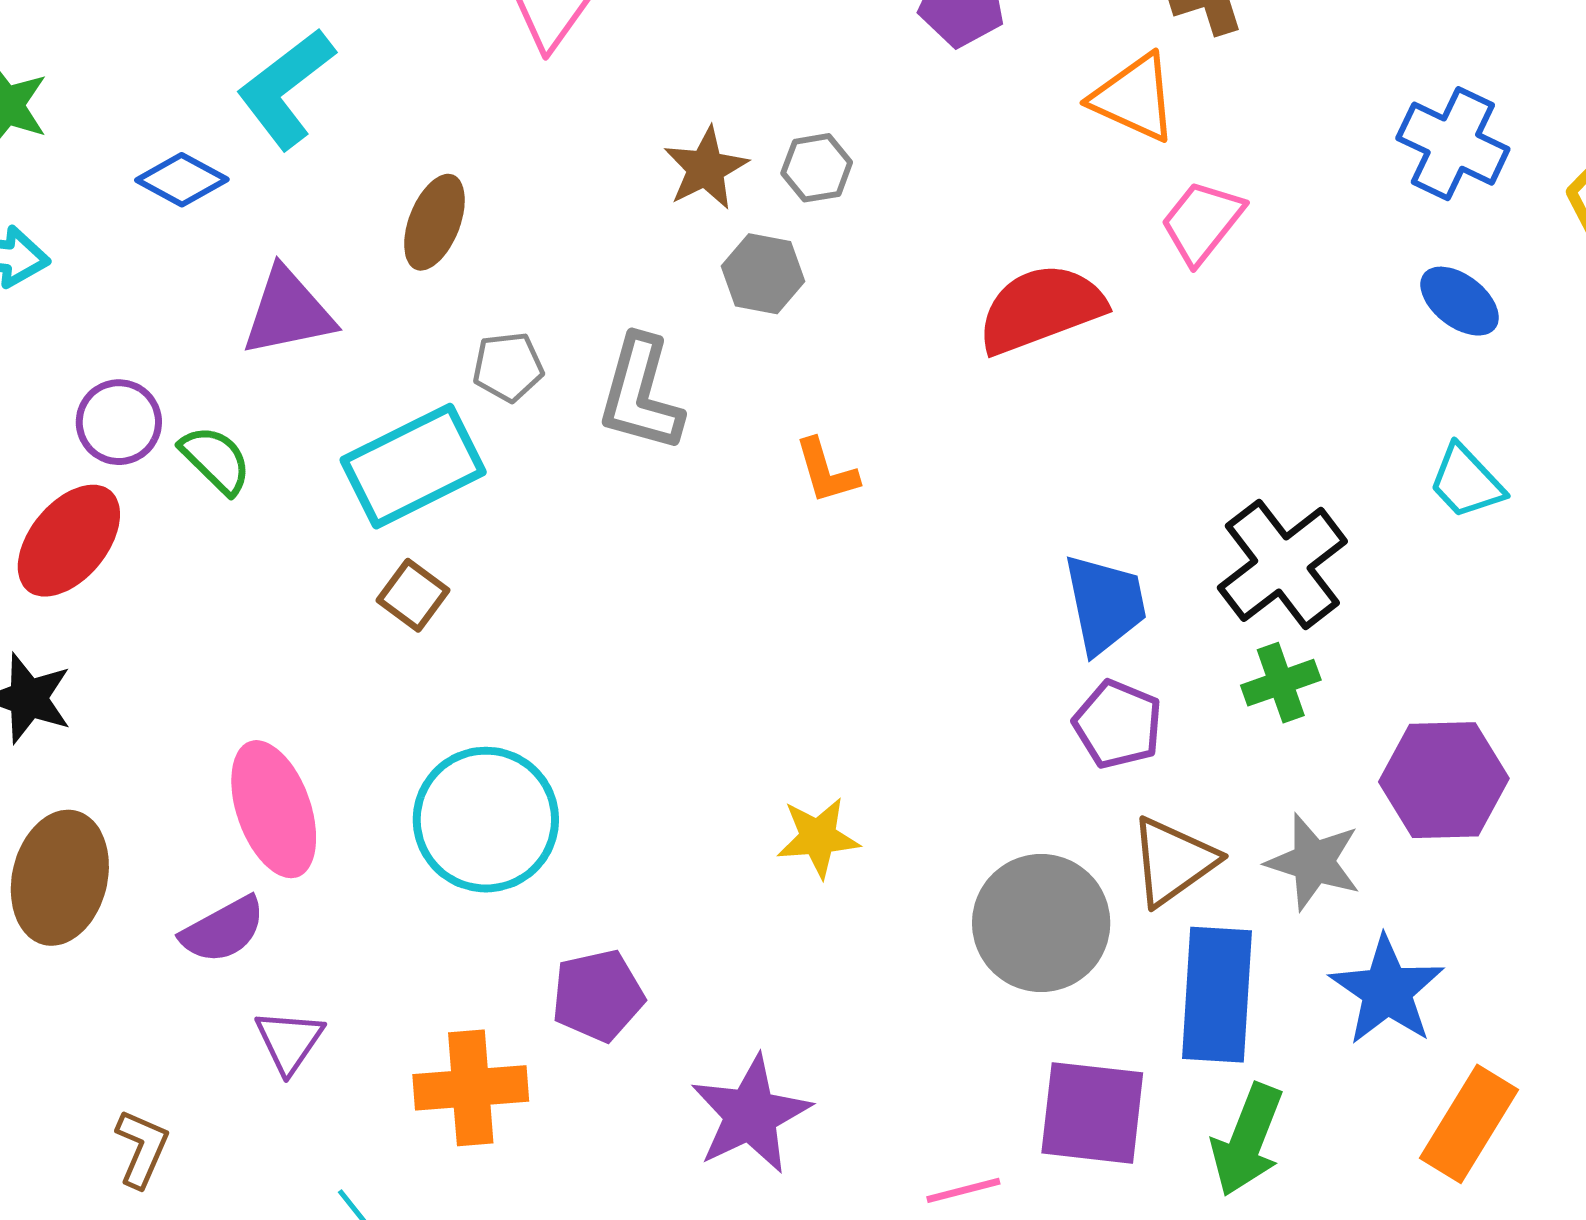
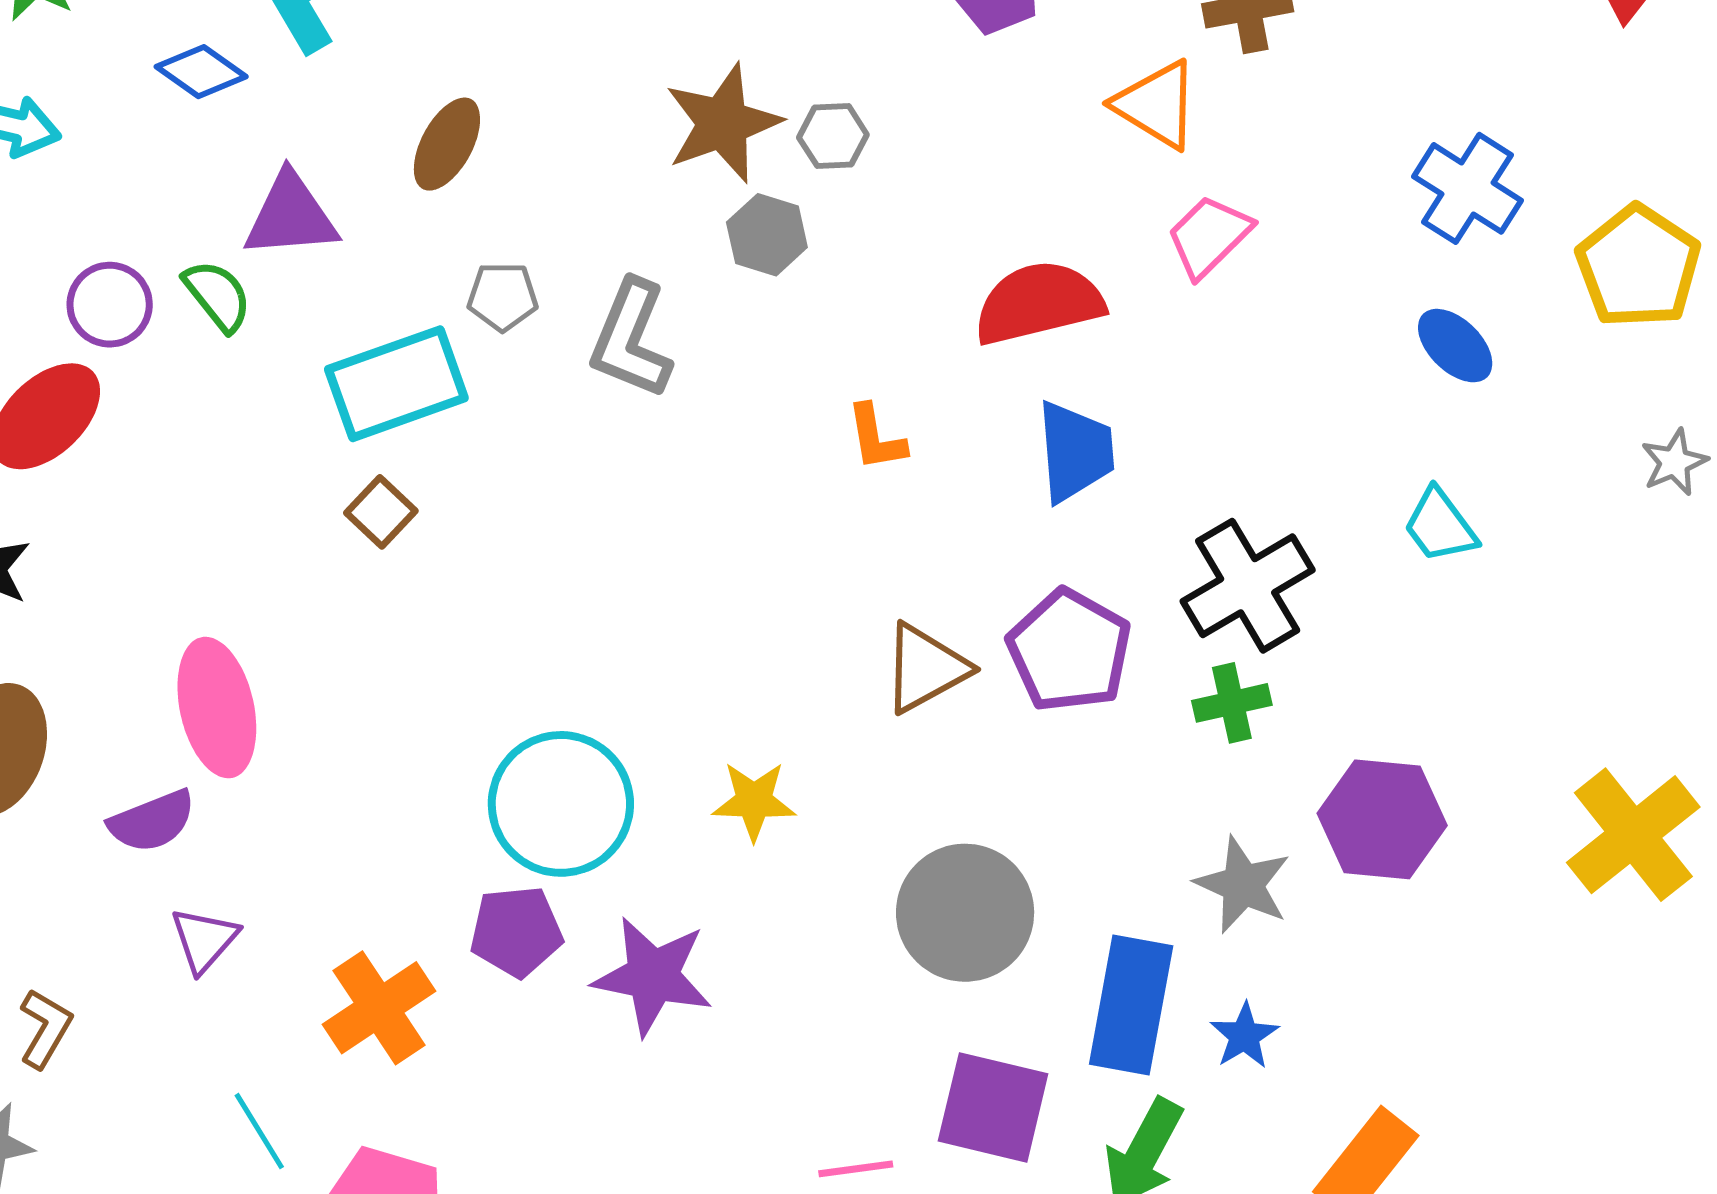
brown star: (706, 168) -> (723, 123), size x1.4
green semicircle: (216, 460) -> (218, 295), moved
orange L-shape: (826, 471) -> (876, 438), moved
blue trapezoid: (1105, 604) -> (1075, 452), moved
purple pentagon: (1118, 724) -> (1069, 651), moved, size x1.4
cyan circle: (486, 820) -> (561, 804), moved
brown triangle: (1173, 861) -> (925, 668), moved
blue star: (1387, 990) -> (1244, 1036), moved, size x0.6
orange cross: (471, 1088) -> (379, 1008), turned -36
purple star: (751, 1115) -> (653, 976), moved, turned 30

